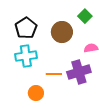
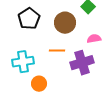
cyan cross: (26, 56) -> (23, 62), moved
orange line: (54, 74) -> (57, 51), moved

